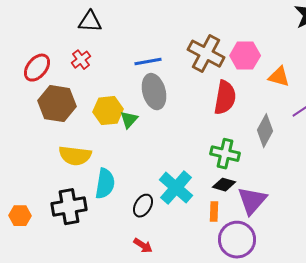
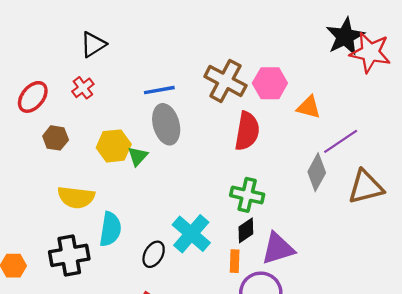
black triangle: (90, 22) -> (93, 44), turned -35
brown hexagon: (57, 104) -> (56, 138), size x0.6
gray diamond: (265, 131) -> (317, 172), moved
black diamond: (224, 185) -> (246, 230), turned -50
purple triangle: (252, 201) -> (278, 249), turned 32

